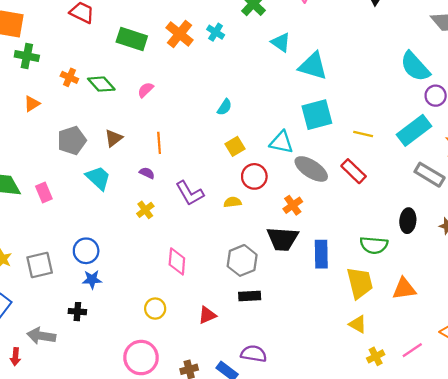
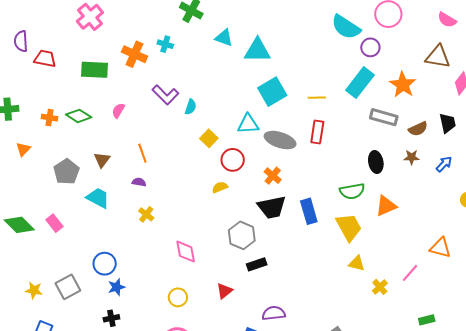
red rectangle: (354, 171) -> (317, 132), turned 70
purple L-shape: (190, 193) -> (165, 95), moved
orange triangle: (404, 289) -> (386, 206), moved

